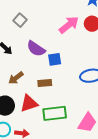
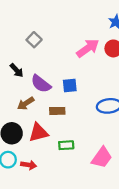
purple semicircle: (36, 49) -> (41, 84), moved
green rectangle: (55, 113) -> (66, 145), size x0.6

